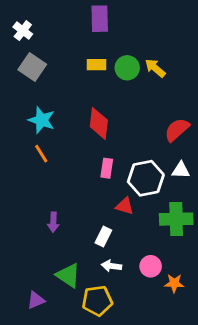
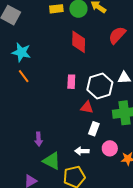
red diamond: (99, 123) -> (79, 42), moved
red semicircle: (177, 130) -> (117, 35), moved
purple arrow: (53, 222) -> (39, 139), moved
white rectangle: (103, 237) -> (94, 129), moved

